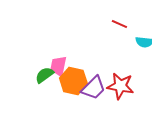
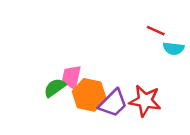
red line: (119, 24) -> (156, 31), moved

